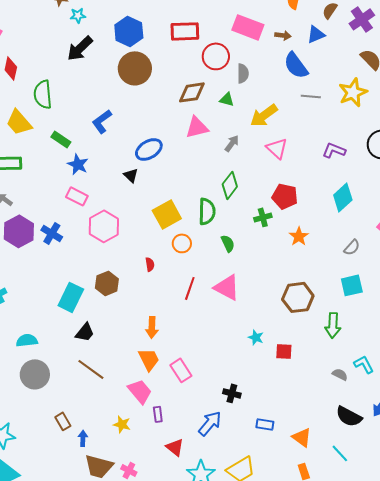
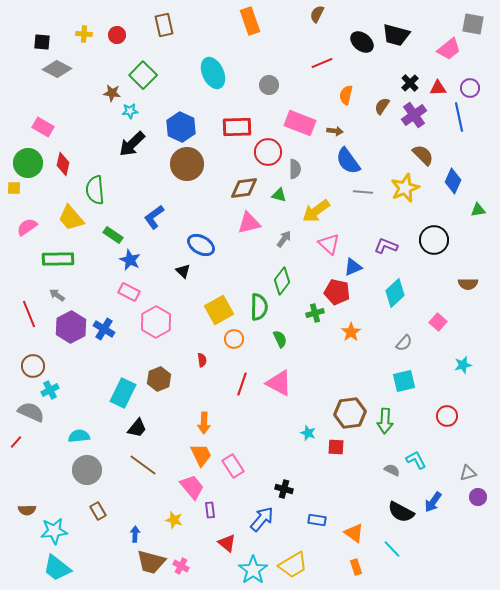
blue triangle: (316, 34) -> (353, 267), moved
blue ellipse: (149, 149) -> (201, 245), turned 60
brown hexagon: (298, 297) -> (350, 413), moved
brown rectangle: (63, 421) -> (98, 511), moved

